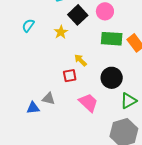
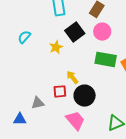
black circle: (112, 78) -> (85, 96), moved
gray triangle: (48, 99) -> (38, 103), moved, turned -32

